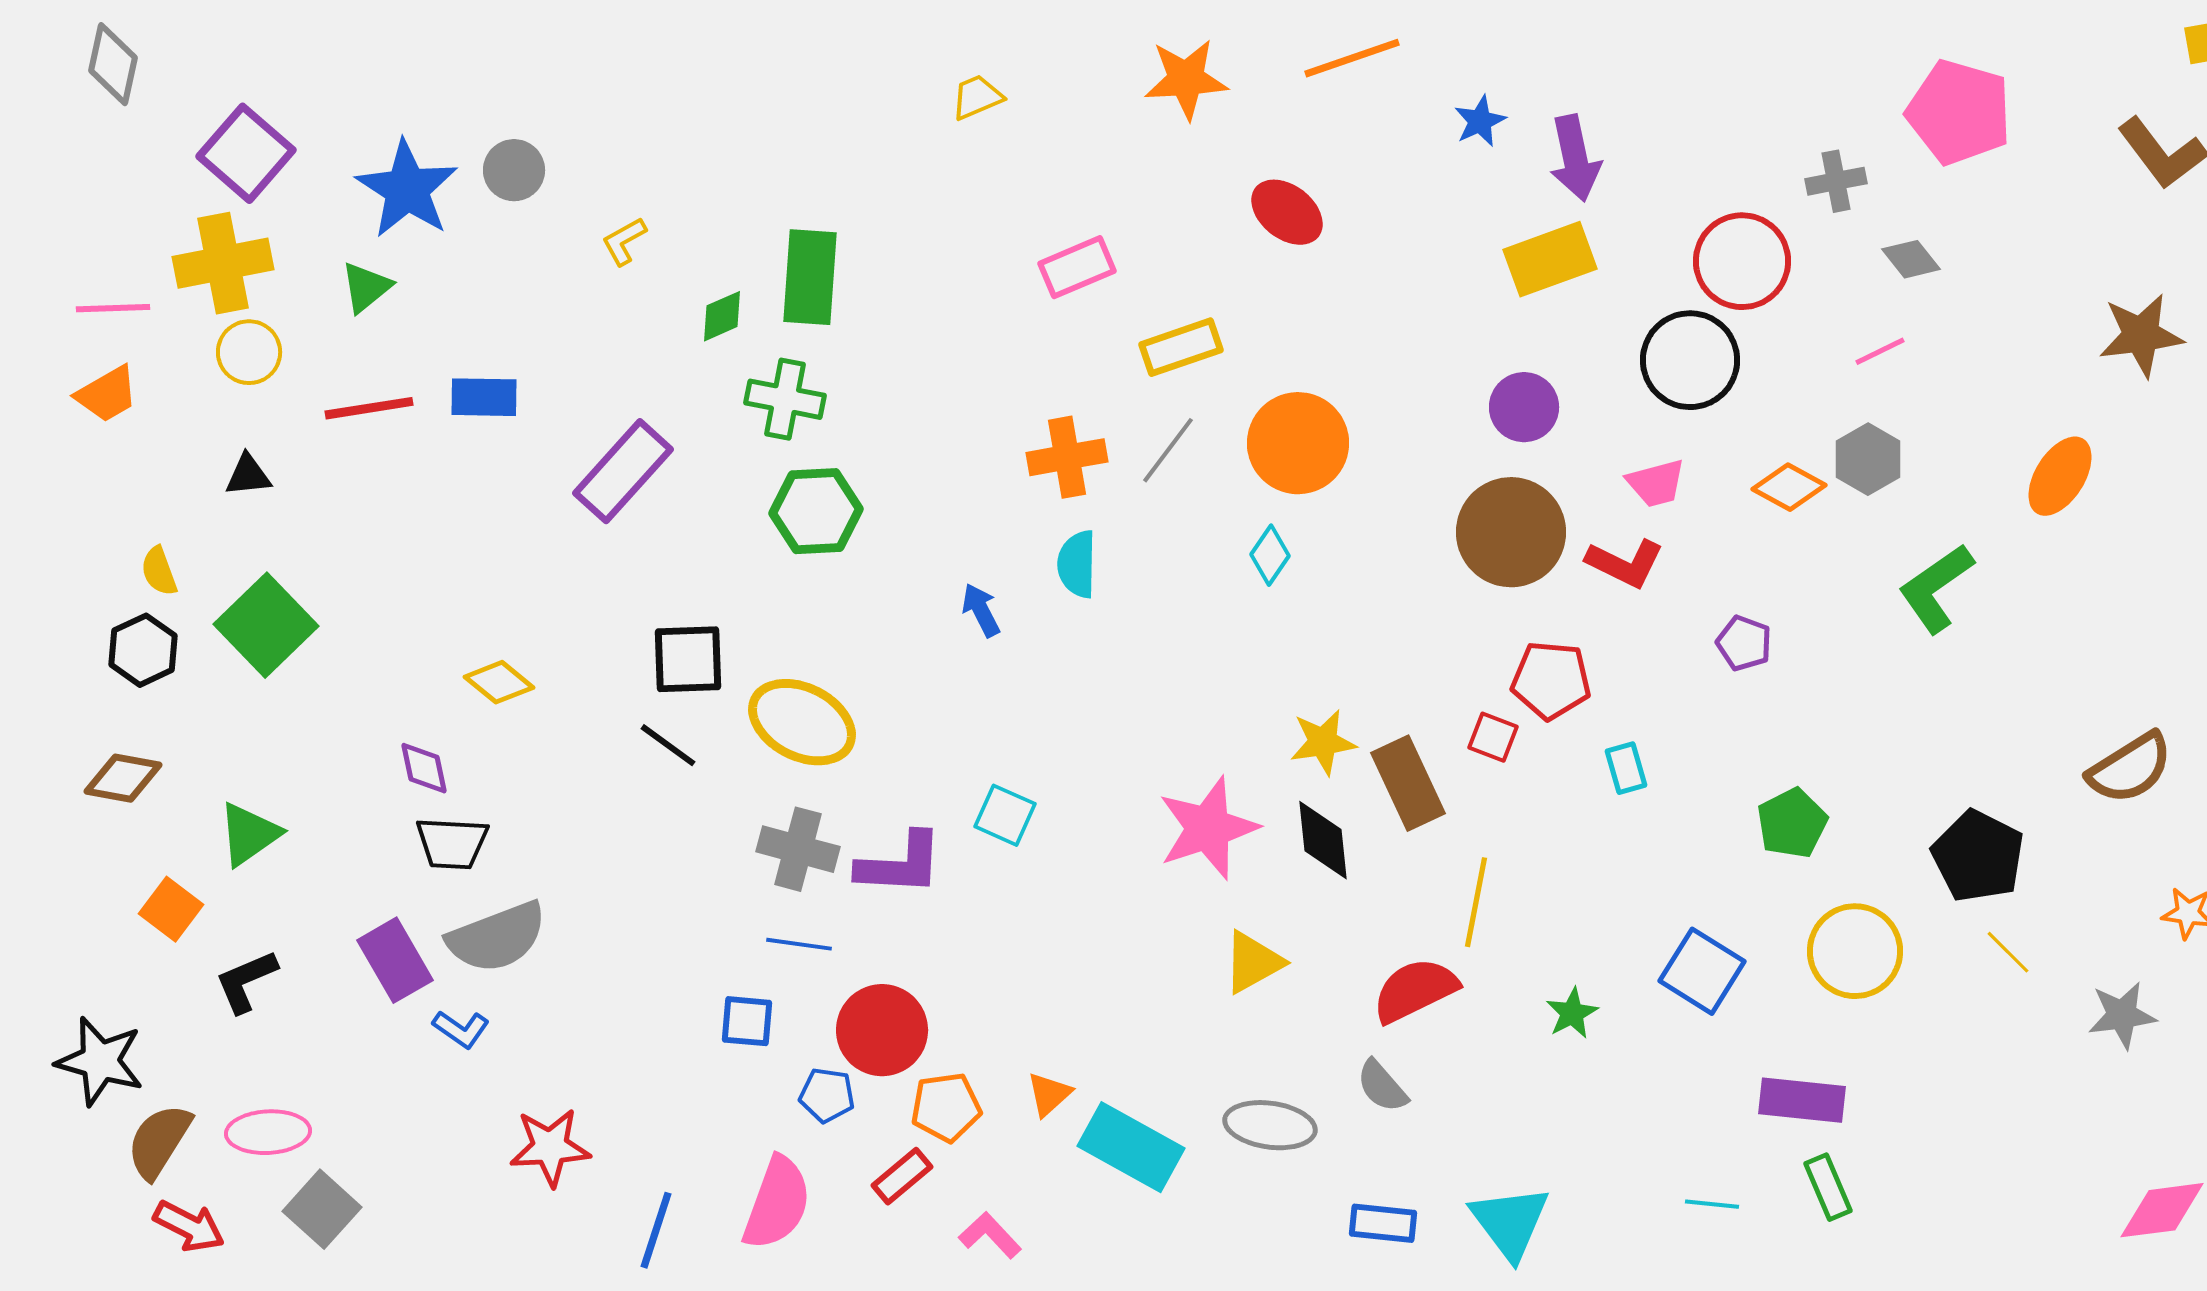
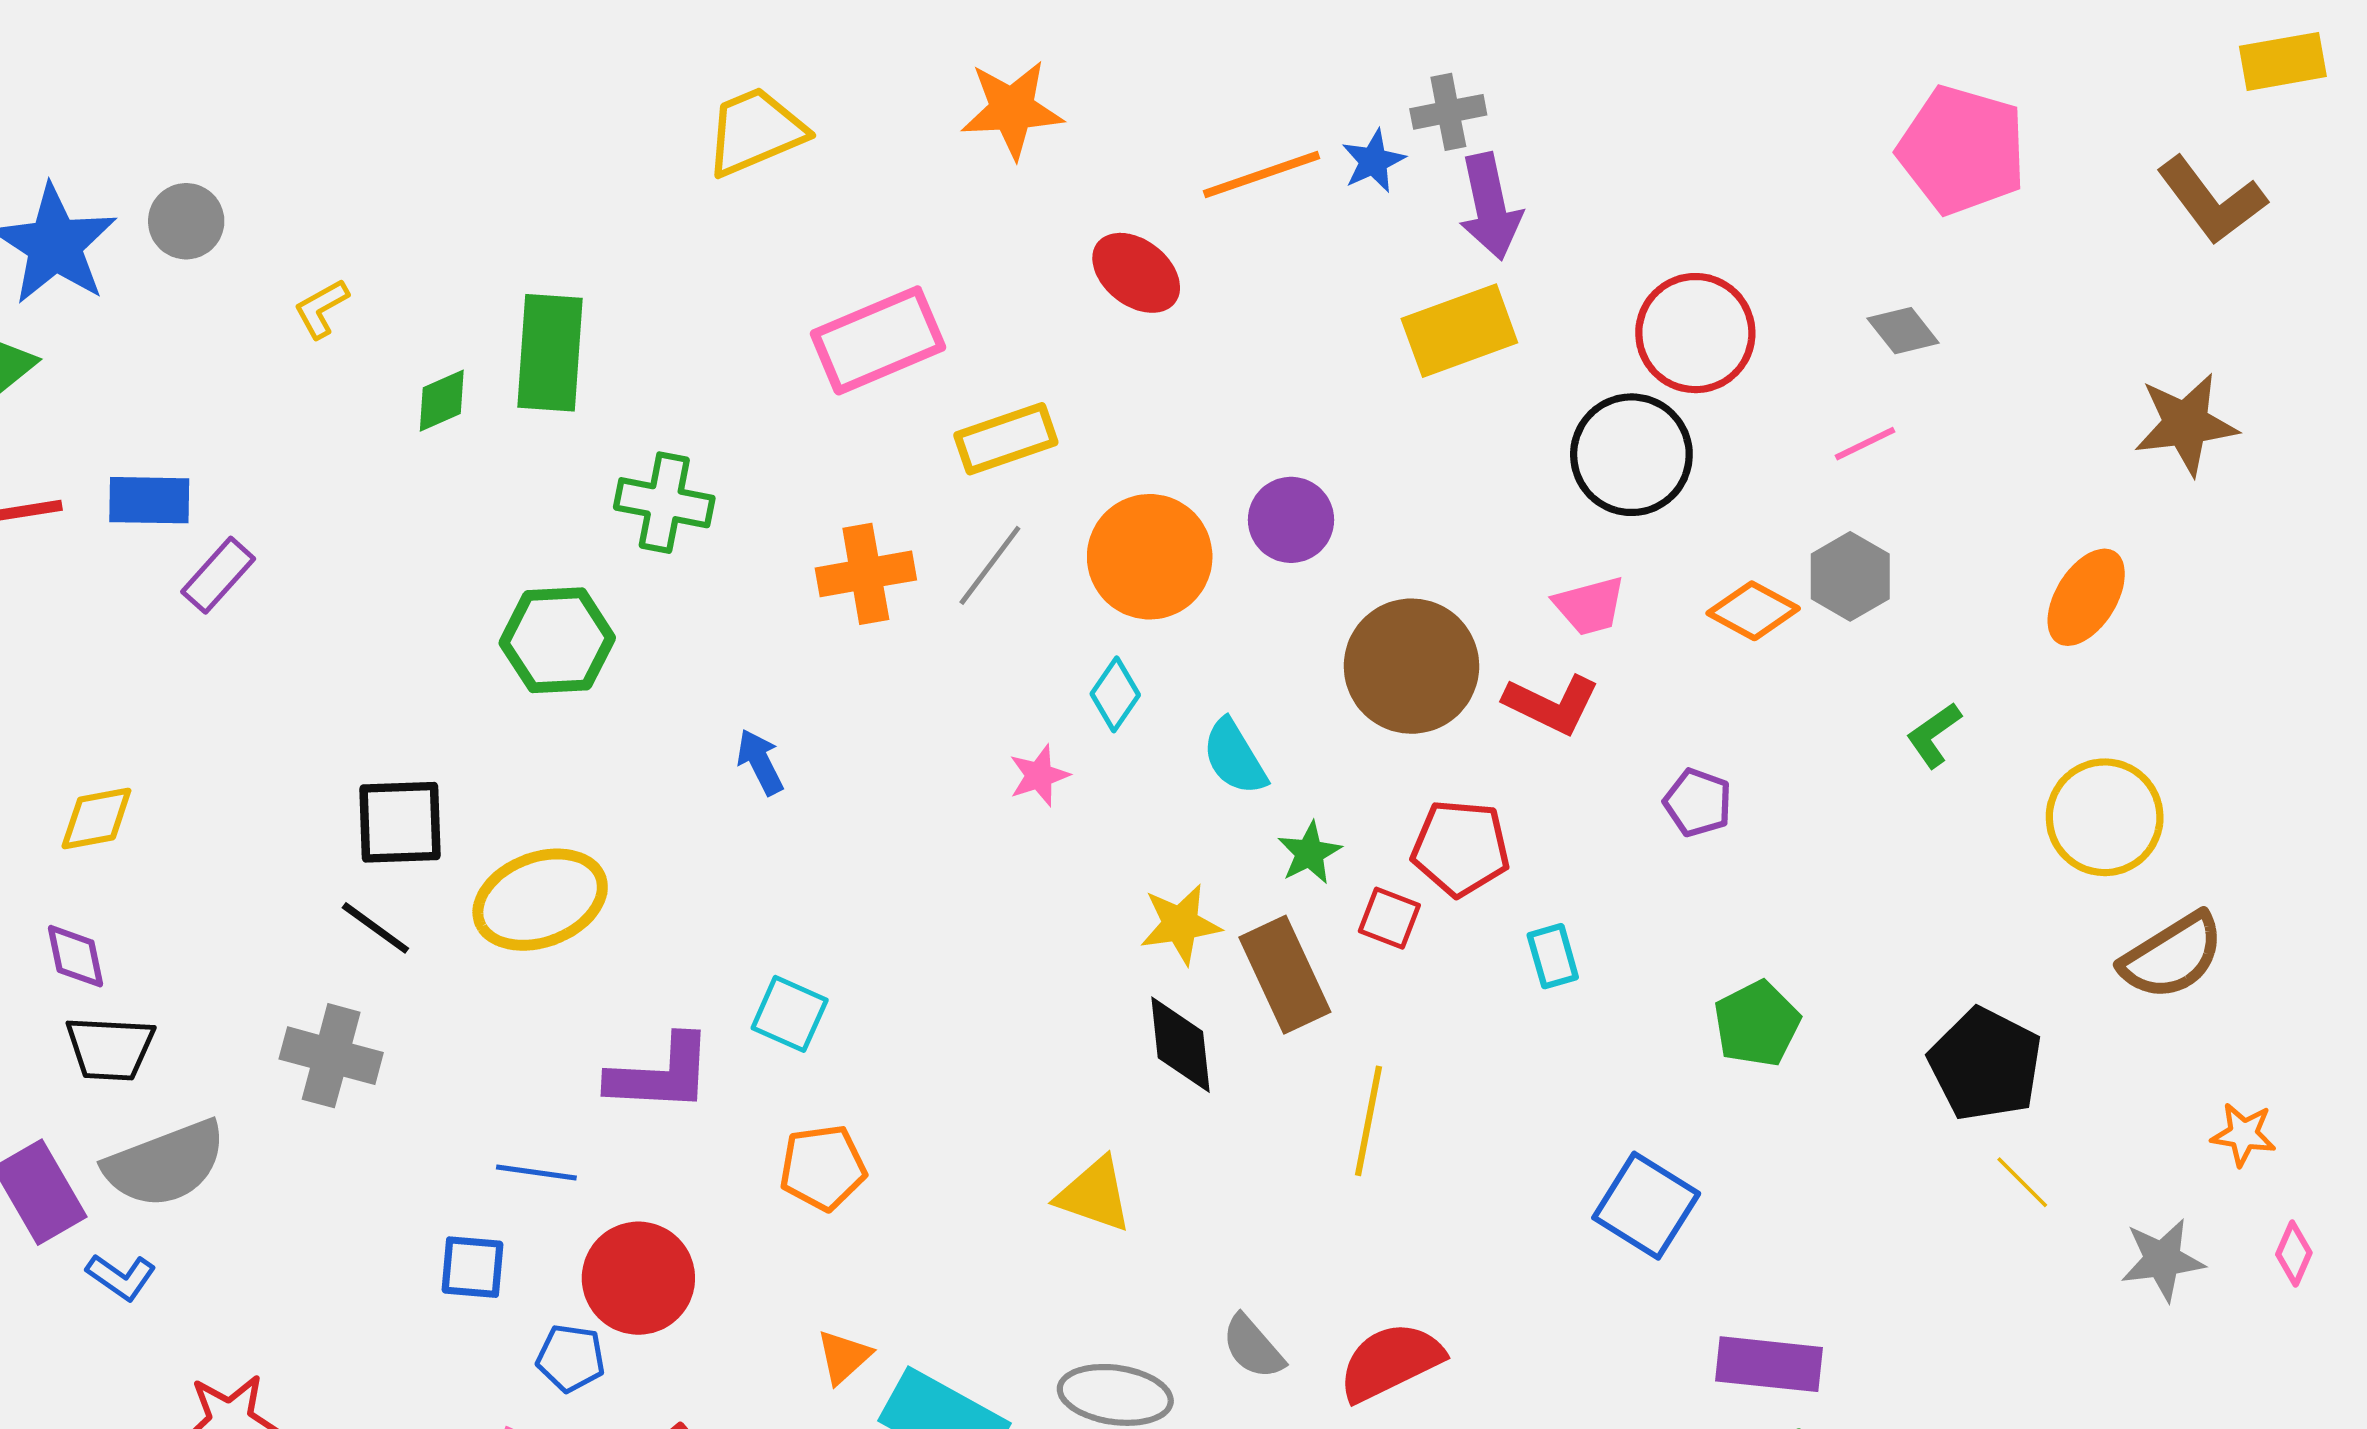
orange line: (1352, 58) -> (1262, 175), moved
yellow trapezoid: (977, 97) -> (755, 131), size x1.6
gray cross: (1836, 181) -> (1448, 112), moved
pink rectangle: (1077, 267) -> (878, 340), size x1.4
green cross: (785, 399) -> (664, 503), moved
purple circle: (1524, 407) -> (1291, 520), moved
purple rectangle: (623, 471) -> (218, 575), moved, size x0.6
cyan semicircle: (1077, 564) -> (1234, 757), moved, turned -32
green L-shape: (1936, 588) -> (1934, 735), size x0.6
yellow diamond: (499, 682) -> (96, 819), moved, turned -50
yellow ellipse: (802, 722) -> (540, 900), turned -48
pink star: (1208, 828) -> (1039, 775), moved, size x0.5
gray cross: (798, 849) -> (331, 1056), moved
yellow circle: (1855, 951) -> (2105, 817), moved
yellow triangle: (1253, 962) -> (1094, 1195), turned 48
red semicircle: (1415, 990) -> (1391, 1362), moved
green star: (1572, 1013) -> (1309, 853), moved
orange pentagon: (946, 1107) -> (823, 1168), moved

